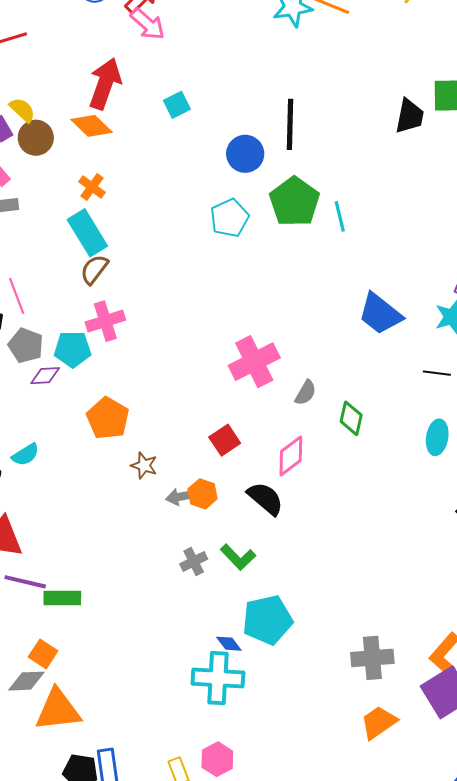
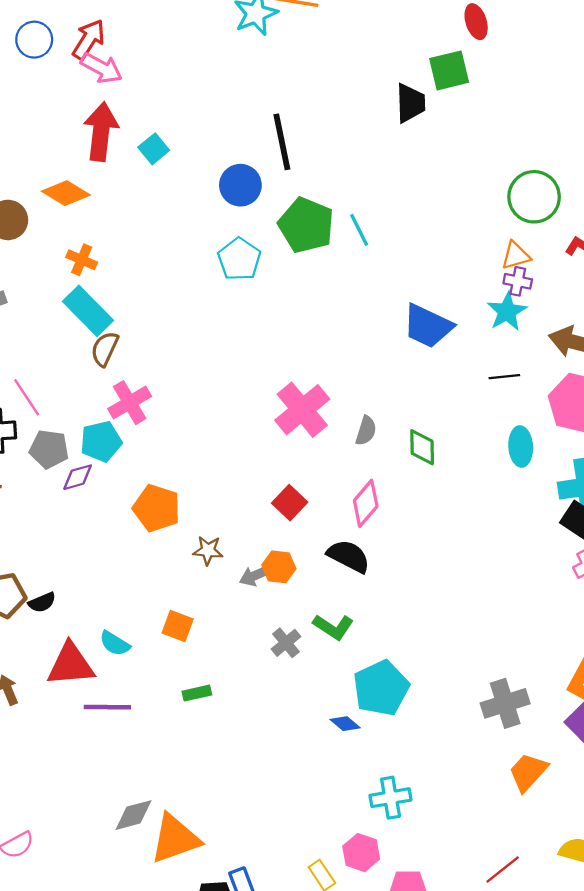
red arrow: (105, 84) -> (101, 132), moved
cyan semicircle: (26, 455) -> (115, 643), moved, turned 76
green rectangle: (62, 598) -> (197, 693), moved, size x0.7
orange square: (43, 654) -> (178, 626), moved
cyan cross: (218, 678) -> (391, 798), moved, size x0.7

